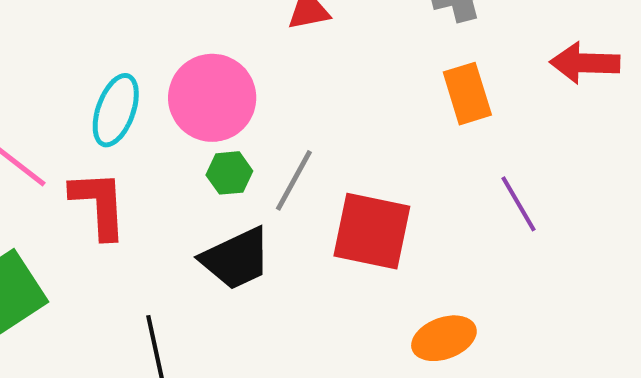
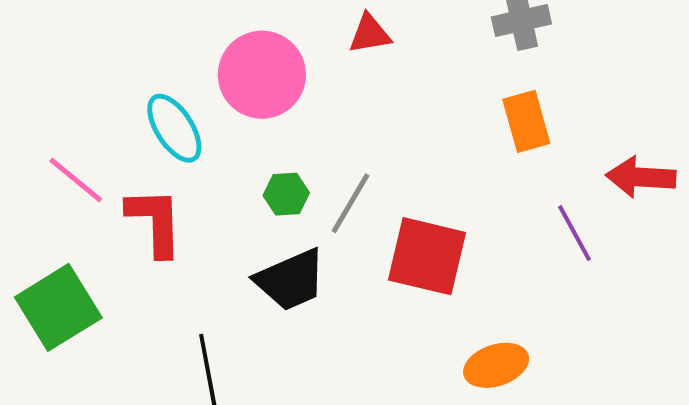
red arrow: (585, 63) -> (641, 177), moved
pink circle: (212, 98) -> (262, 75), moved
cyan ellipse: (116, 110) -> (174, 128), turned -54

